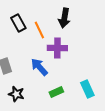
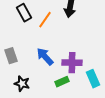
orange line: (39, 30) -> (45, 20), turned 60
purple cross: (57, 48) -> (72, 63), moved

